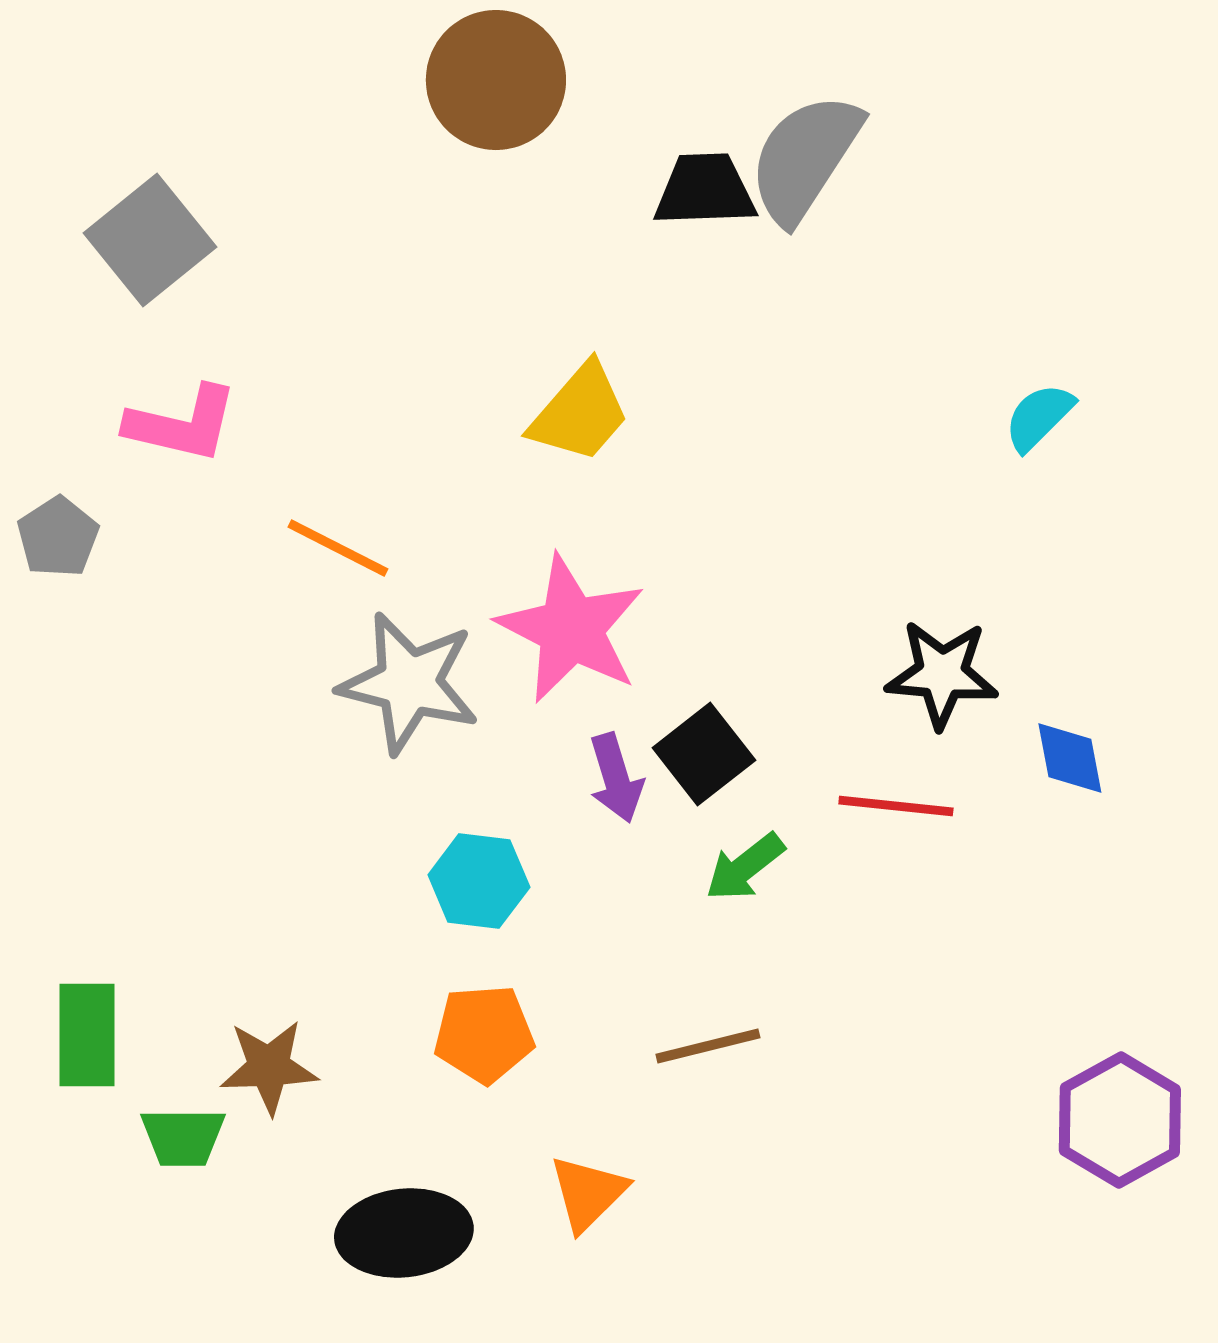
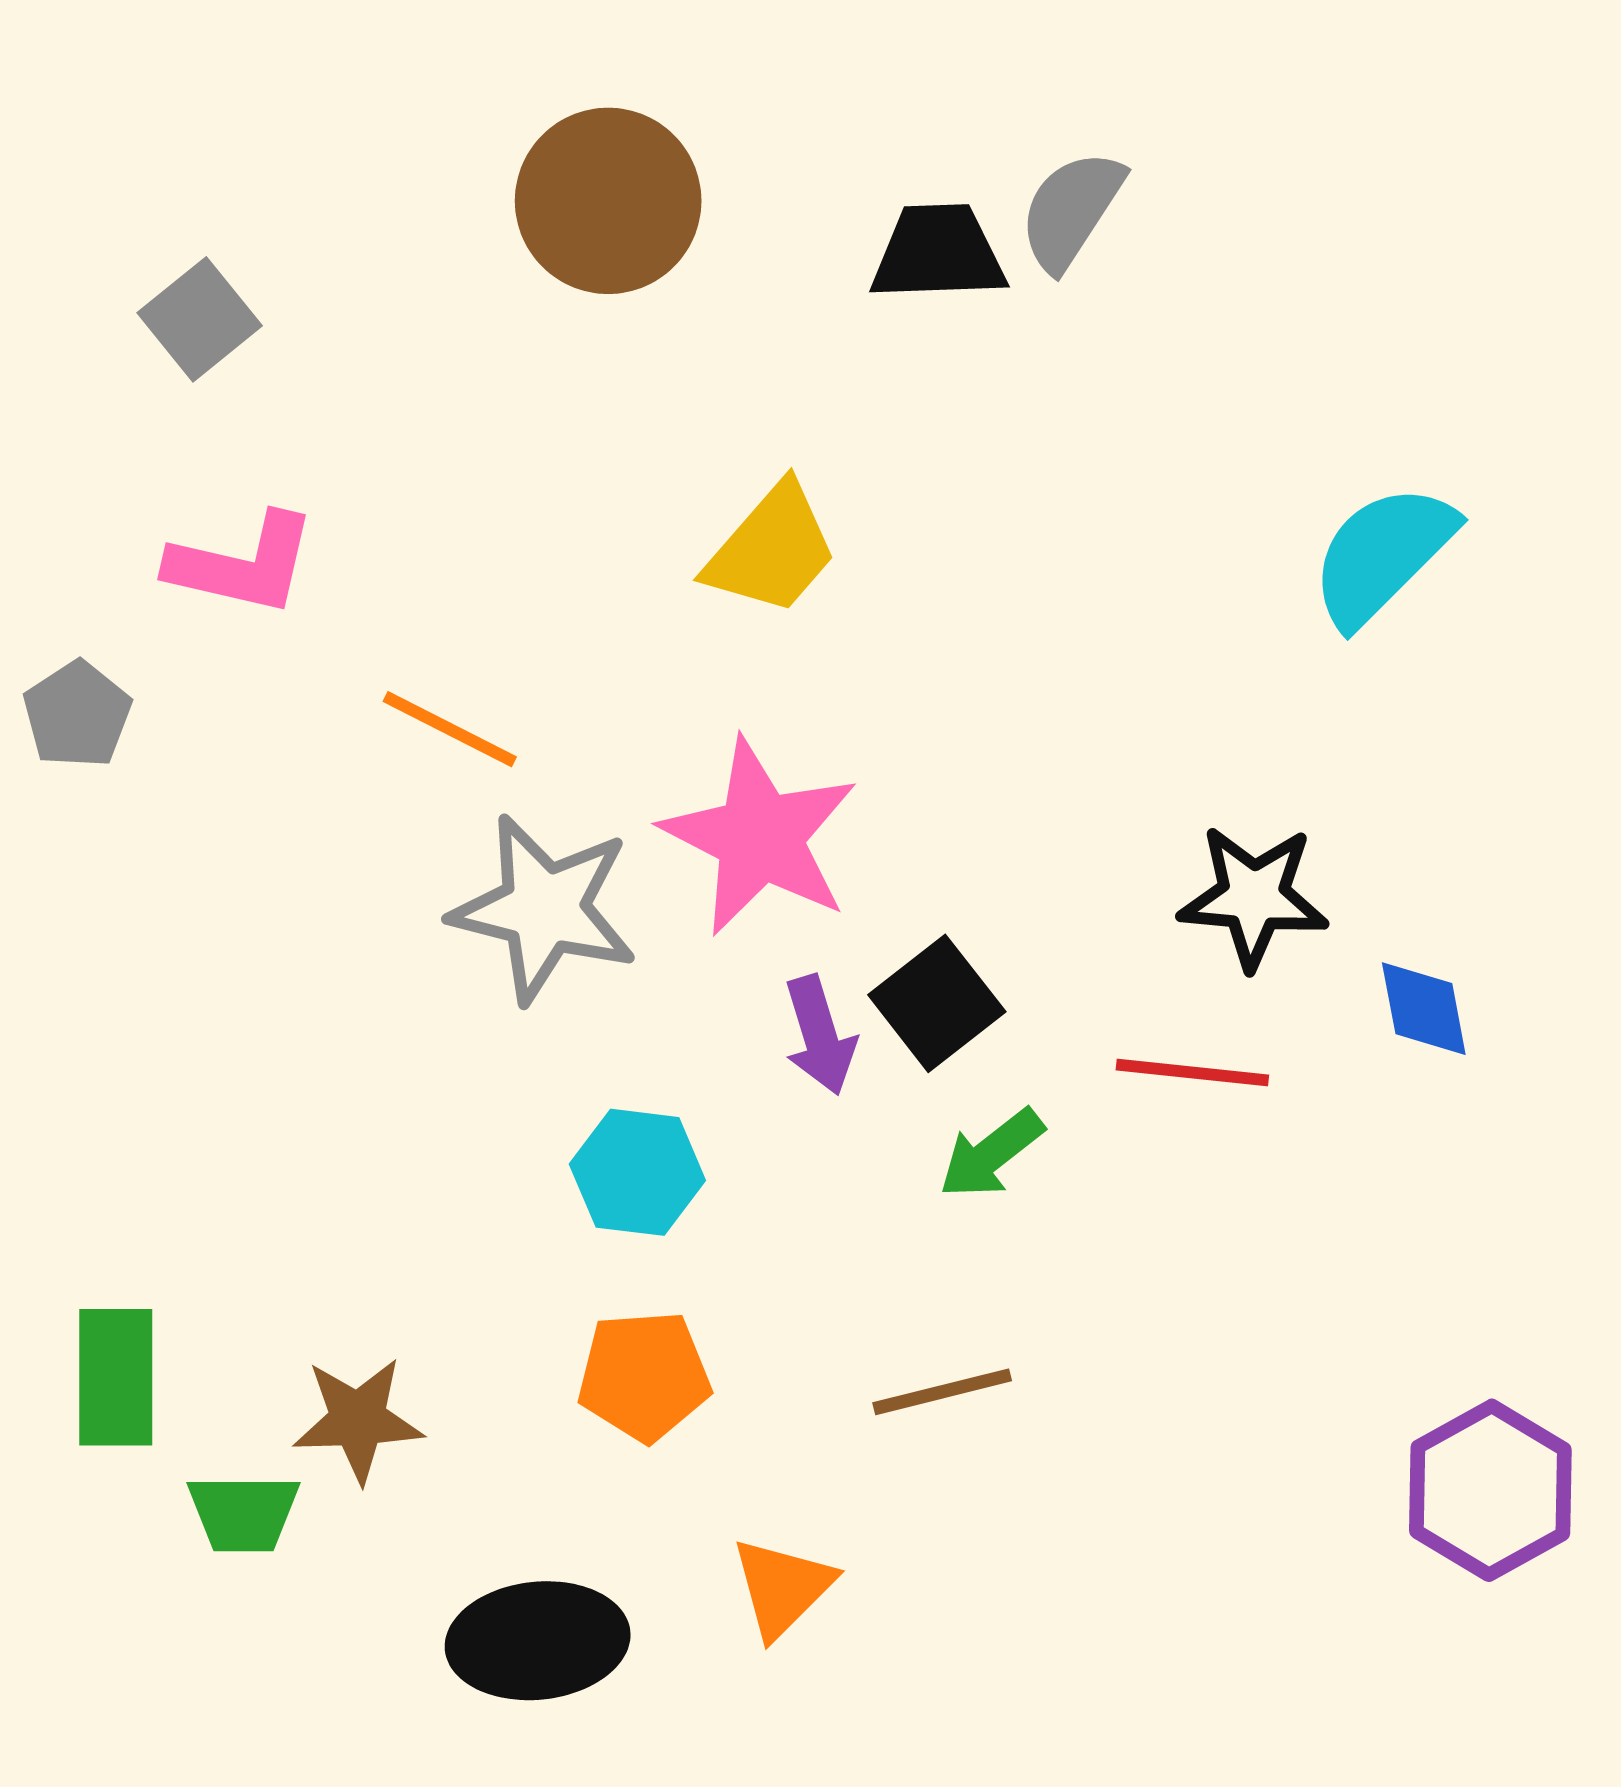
brown circle: (496, 80) -> (608, 201), moved
gray semicircle: (805, 158) -> (1071, 210), size x0.7
gray square: (150, 240) -> (200, 319), size x0.7
cyan semicircle: (1039, 417) -> (1383, 555), size x1.6

